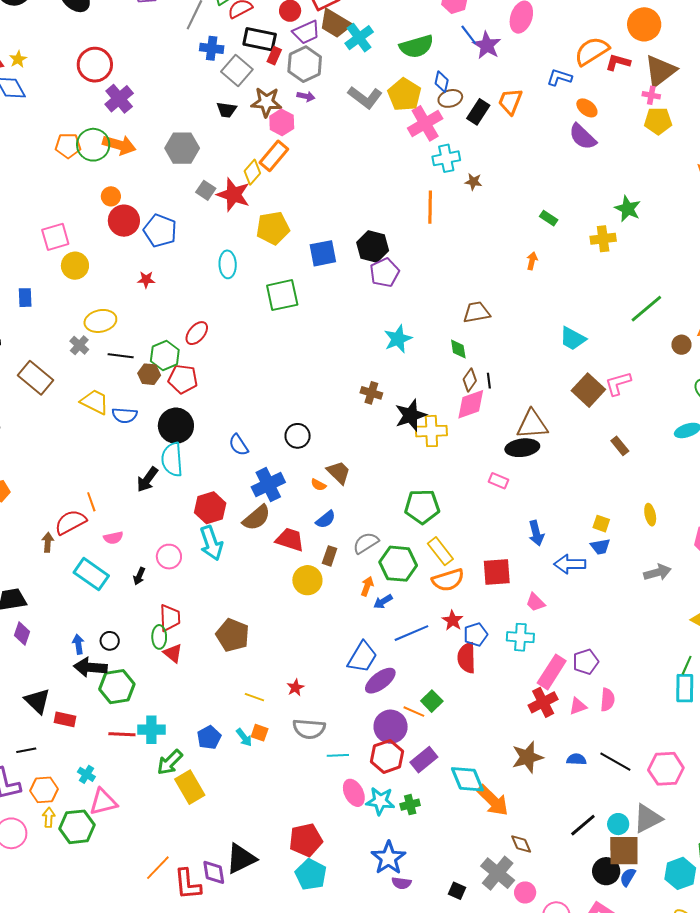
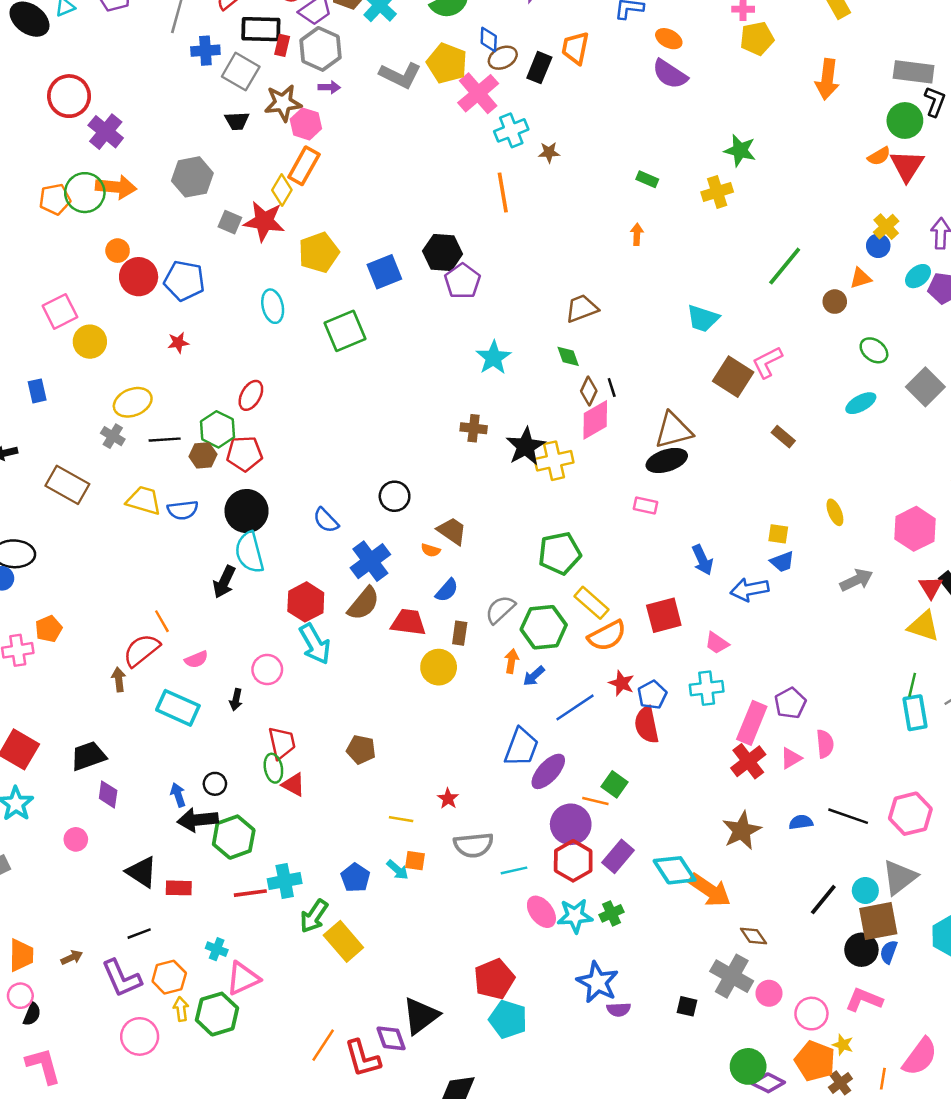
brown pentagon: (233, 635) -> (361, 750), size x0.7

